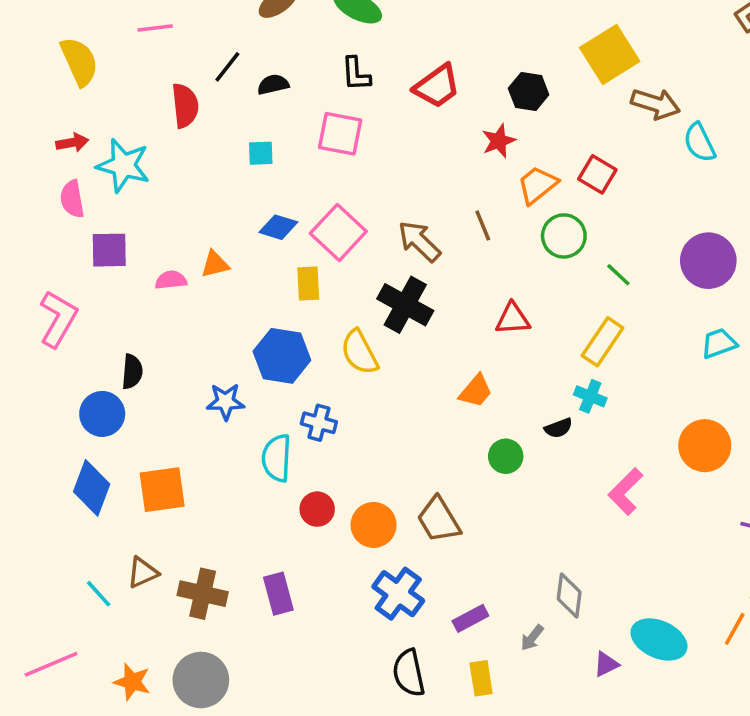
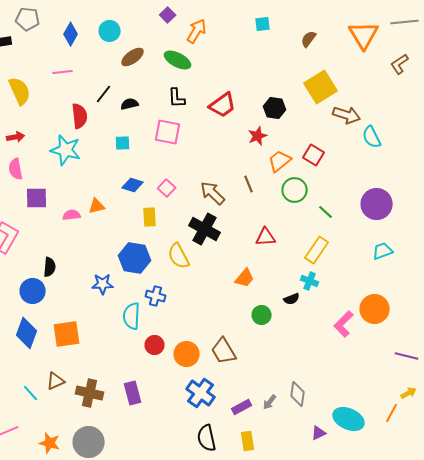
cyan star: (123, 166) -> (66, 150), moved
pink square: (338, 232) -> (167, 188), size x0.6
pink L-shape: (626, 491) -> (344, 324), moved
gray arrow: (532, 638) -> (270, 402), moved

